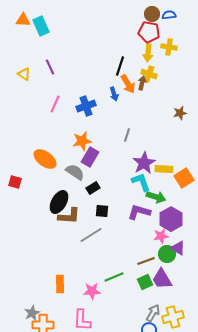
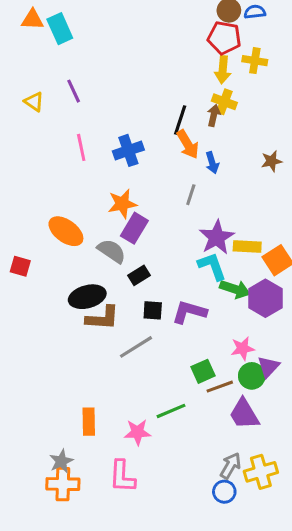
black line: (120, 66) -> (180, 120), moved
orange arrow: (128, 84) -> (188, 144), moved
blue arrow: (114, 94) -> (212, 163), moved
pink line: (55, 104) -> (81, 147), turned -36
black ellipse: (59, 202) -> (87, 297), turned 45
purple L-shape: (139, 212) -> (189, 312), moved
purple hexagon: (171, 219) -> (265, 298), moved
purple triangle: (178, 248) -> (268, 367), turned 42
green square: (145, 282) -> (203, 371), moved
gray star: (32, 313) -> (61, 461), moved

